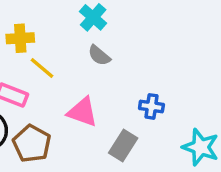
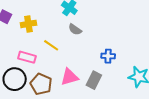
yellow line: (42, 68) -> (51, 45), moved
pink triangle: (82, 112) -> (70, 77), moved, turned -30

